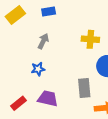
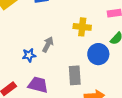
gray arrow: (43, 41) -> (48, 44), moved

